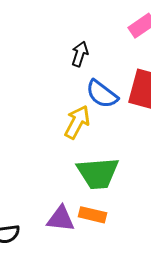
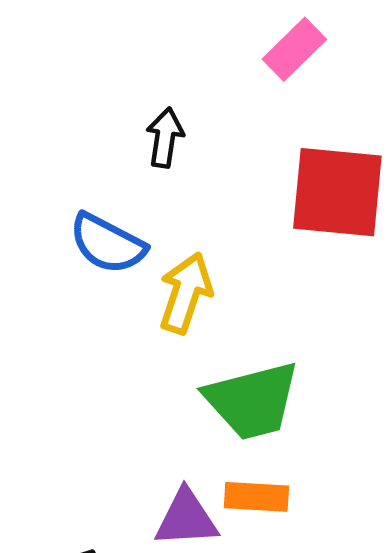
blue semicircle: (102, 94) -> (107, 244), moved

